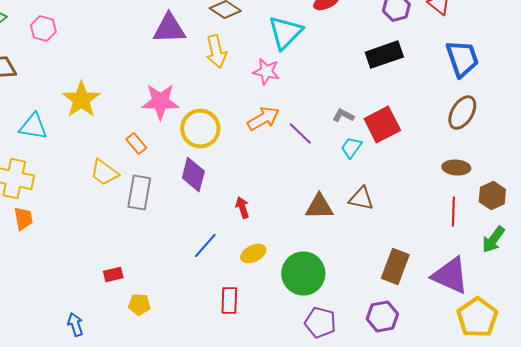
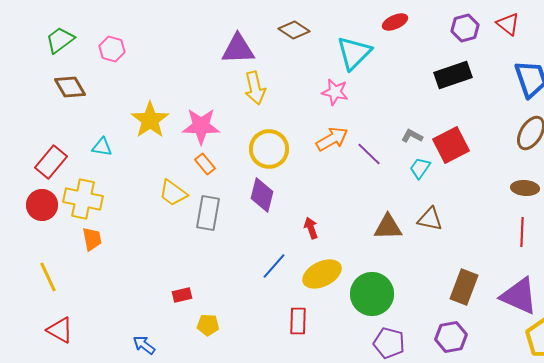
yellow arrow: (216, 52) -> (255, 88), moved
pink star: (160, 102) -> (201, 126), moved
cyan triangle: (33, 127) -> (102, 147), size x0.7
yellow ellipse: (253, 254) -> (322, 274), size x1.5
blue arrow: (75, 325) -> (144, 345), turned -35

